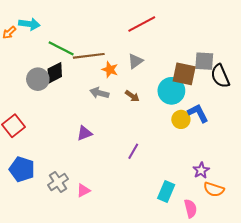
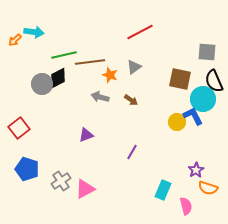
green line: (61, 48) -> (64, 55), turned -40
gray square: (204, 61) -> (207, 52), moved
cyan circle: (171, 91) -> (203, 99), moved
pink triangle: (83, 190) -> (85, 189), size x1.5

